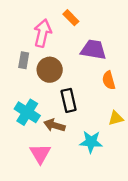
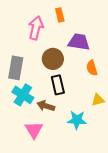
orange rectangle: (71, 18) -> (60, 15), turned 32
gray rectangle: (24, 60) -> (16, 68), moved, size x1.6
brown circle: (50, 70) -> (53, 59), moved

